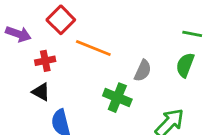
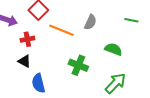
green semicircle: (185, 65) -> (113, 49), moved, turned 90
gray semicircle: (143, 71) -> (90, 22), moved

